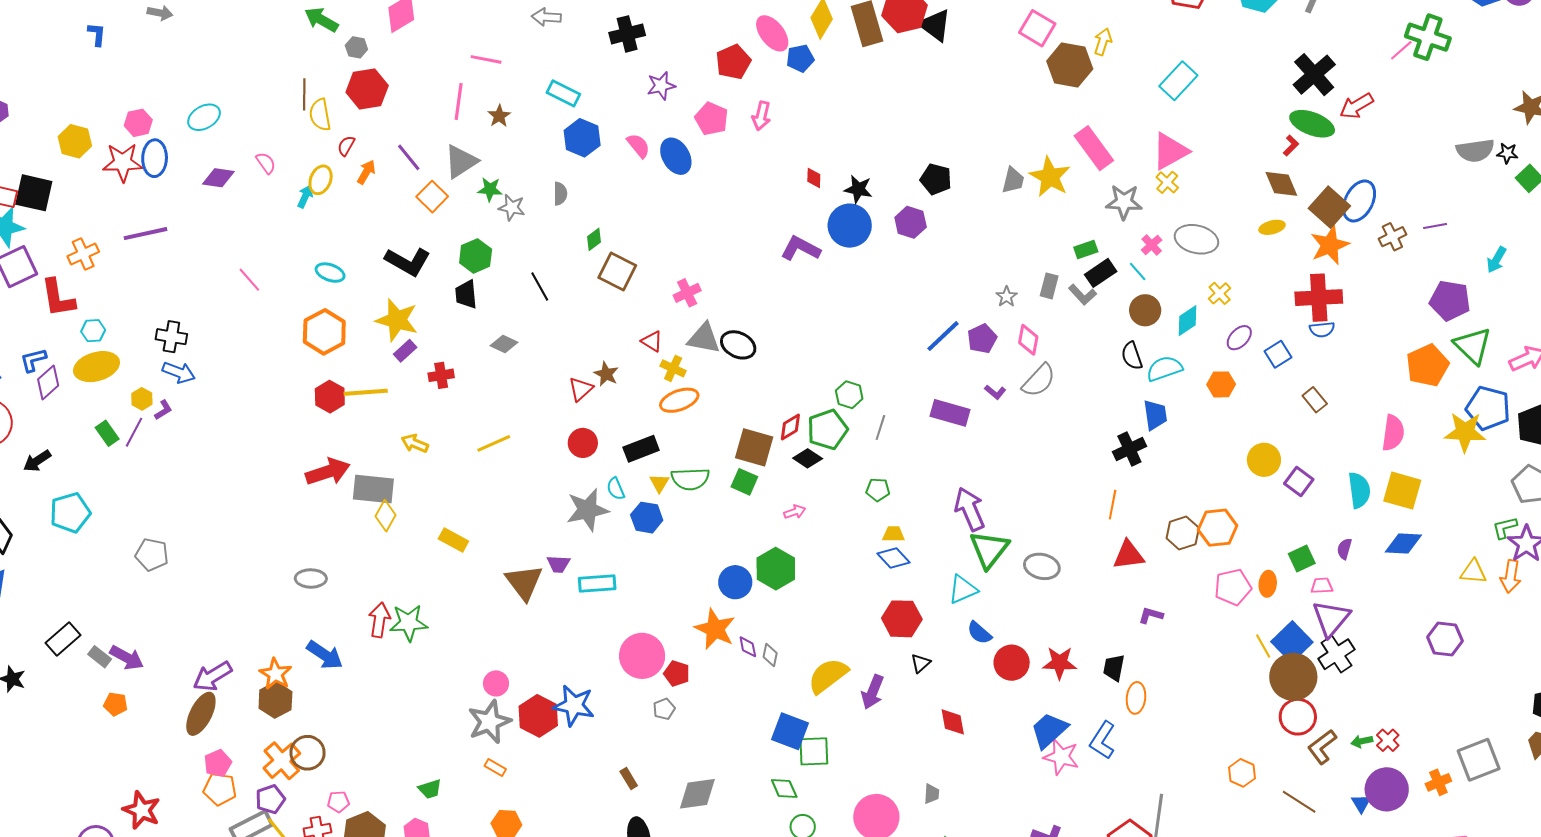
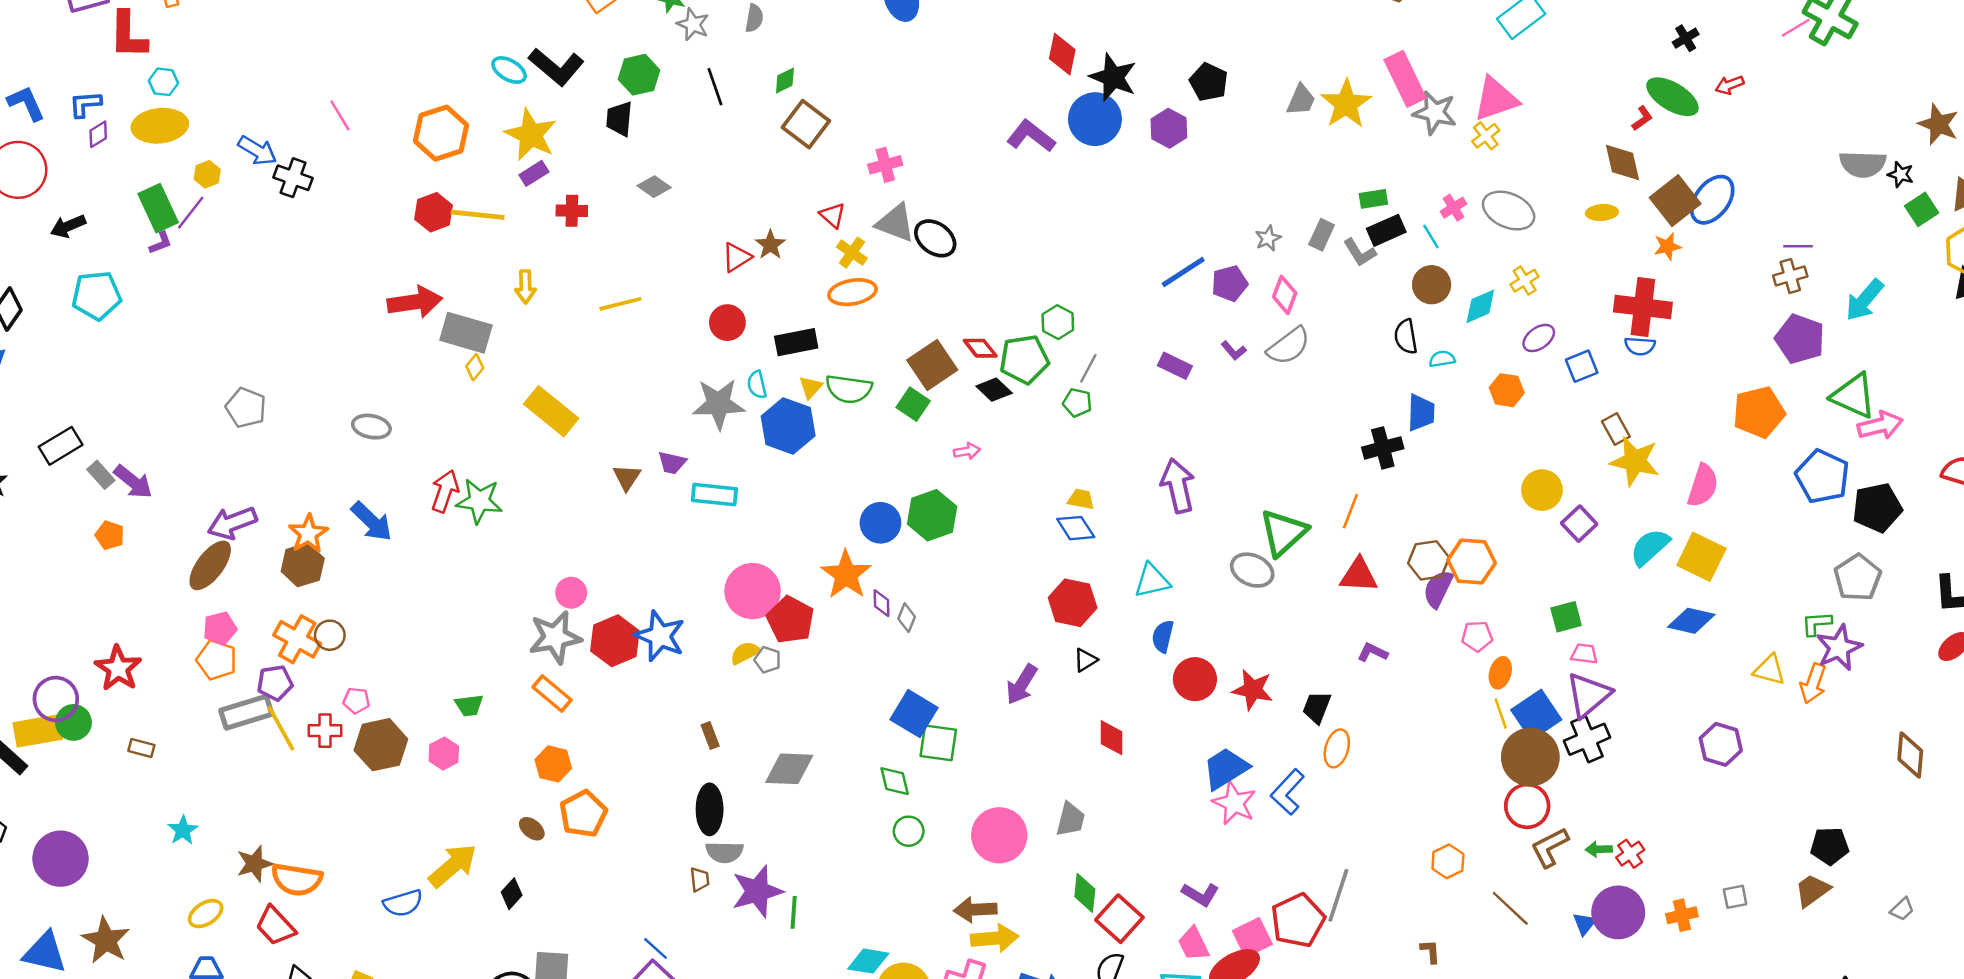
black cross: (1314, 75) -> (1686, 38), size x0.5
red arrow: (1356, 106) -> (1730, 85), size x0.7
red diamond: (814, 178) -> (1062, 54), size x1.6
black star: (858, 189) -> (1113, 77), size x1.4
gray star: (1124, 202) -> (1435, 113), moved
brown cross: (1392, 237) -> (1790, 276), moved
orange star: (1330, 245) -> (1667, 246), size x0.6
cyan arrow: (1496, 260) -> (1865, 300), size x1.4
cyan ellipse: (330, 273) -> (509, 70), moved
pink line: (249, 280) -> (340, 115), moved
black line: (540, 286) -> (715, 87), moved
black cross: (171, 337) -> (293, 178), moved
green triangle: (1473, 346) -> (1854, 396), moved, turned -30
cyan semicircle: (1164, 369) -> (1442, 359), size x0.6
purple diamond: (48, 382) -> (98, 134), size x0.7
purple L-shape: (163, 410) -> (161, 243), moved
purple rectangle: (950, 413) -> (1175, 366), size x0.7
red diamond: (790, 427) -> (980, 348), turned 72
yellow star: (1465, 432) -> (1635, 461), moved
green rectangle: (107, 433) -> (158, 208), size x1.5
yellow arrow: (415, 443) -> (525, 287), turned -124
brown square: (754, 447) -> (932, 365), turned 30
green pentagon: (878, 490) -> (1077, 403), moved
cyan semicircle: (1359, 490) -> (1650, 547), turned -135
yellow diamond: (385, 516) -> (475, 367), size x0.7
blue hexagon: (647, 518) -> (788, 426), size x1.4
yellow rectangle: (453, 540) -> (551, 411), size x1.5
green triangle: (989, 549) -> (1283, 533), moved
purple semicircle: (1344, 549) -> (1438, 589), moved, size x1.5
gray pentagon: (152, 555) -> (246, 408), moved
brown triangle: (524, 582) -> (627, 477), size x0.6
orange ellipse: (1268, 584) -> (1500, 673), moved
pink pentagon: (1233, 587) -> (1477, 636), size x0.7
blue semicircle: (979, 633) -> (1163, 636), turned 52
red pentagon: (677, 674) -> (790, 620), size x1.5
yellow semicircle: (828, 676) -> (745, 653), moved, size x0.6
gray pentagon: (664, 709) -> (768, 660), turned 30
brown circle: (307, 753) -> (330, 635), size x0.7
gray square: (1479, 760) -> (1735, 897), size x0.5
orange cross: (282, 761) -> (297, 639), turned -30
orange rectangle: (495, 768) -> (552, 694), size x1.5
gray trapezoid: (932, 794) -> (1070, 819), size x1.4

